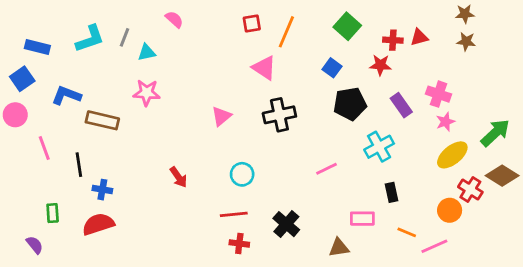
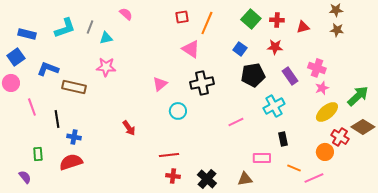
red cross: (393, 40) -> (277, 20), moved
cyan circle: (242, 174) -> (178, 111), moved
black cross: (286, 224) -> (207, 179), moved

